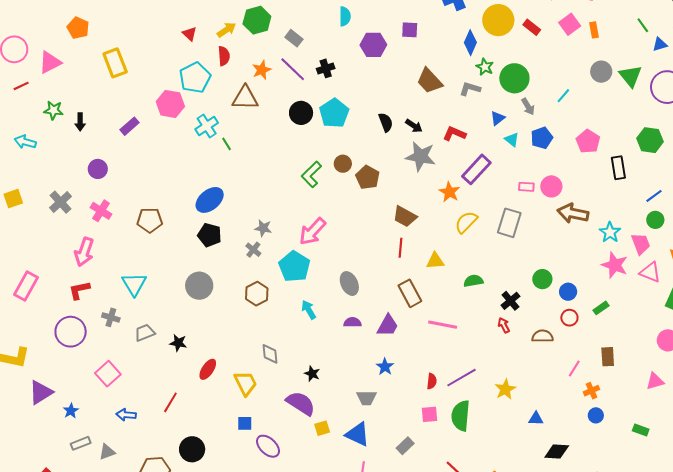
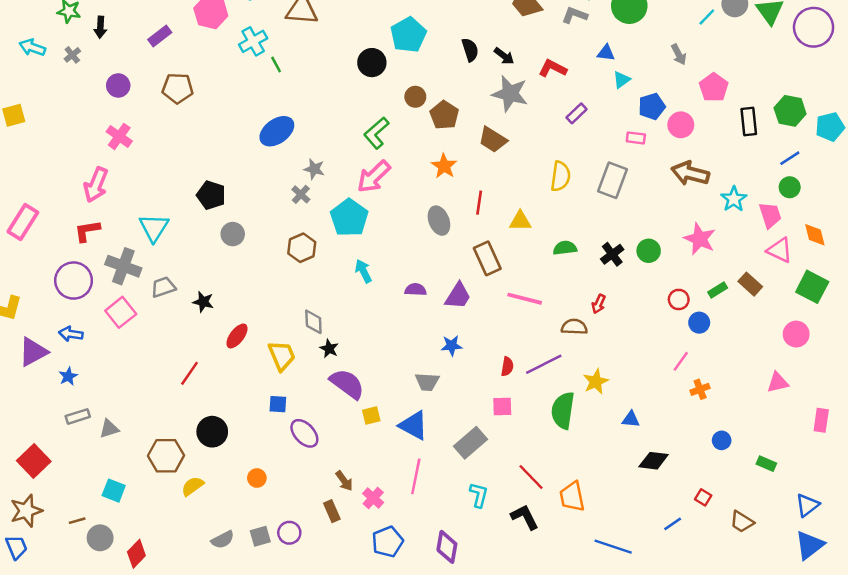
cyan line: (563, 96) -> (707, 17), moved
gray arrow: (528, 107) -> (679, 54), moved
black circle: (301, 113) -> (372, 63), moved
blue triangle: (498, 118) -> (606, 53), turned 42
blue pentagon: (542, 138) -> (652, 106), moved
cyan triangle: (512, 140) -> (622, 80), turned 42
green hexagon: (650, 140) -> (790, 111), moved
purple rectangle: (476, 169) -> (577, 113), size x0.6
green L-shape: (311, 174) -> (376, 133), moved
pink circle: (551, 186) -> (681, 125), moved
orange star: (450, 192) -> (444, 166), moved
blue ellipse: (210, 200) -> (277, 131), moved
gray cross: (60, 202) -> (72, 55), moved, size x0.6
brown trapezoid: (405, 216) -> (493, 140), moved
brown pentagon: (150, 220) -> (178, 88), moved
yellow semicircle: (466, 222) -> (560, 176), turned 140
black pentagon: (209, 235) -> (211, 195), moved
pink star: (615, 265) -> (700, 239), moved
gray ellipse: (349, 284) -> (439, 221), moved
gray circle: (199, 286) -> (233, 234), size x0.7
blue circle: (568, 292) -> (699, 323), moved
black cross: (510, 301) -> (612, 254), moved
gray cross: (111, 317) -> (123, 266), size x1.6
red arrow: (504, 325) -> (599, 304), turned -133
brown semicircle: (542, 336) -> (574, 327), moved
brown rectangle: (608, 357) -> (750, 284), moved, turned -48
blue star: (385, 367) -> (452, 346), turned 30
pink square: (108, 374) -> (121, 312), moved
black star: (312, 374) -> (329, 349), moved
blue arrow: (126, 415) -> (71, 334), moved
blue circle: (596, 415) -> (722, 440), moved
green semicircle: (461, 416) -> (563, 410), moved
green rectangle: (641, 430) -> (766, 464), moved
gray rectangle: (405, 446) -> (471, 443), size x1.5

